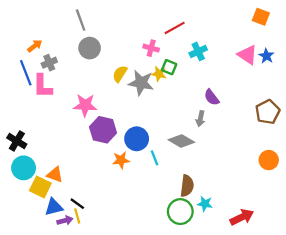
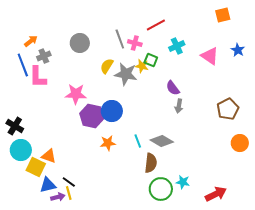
orange square: (261, 17) -> (223, 15), moved, turned -35
gray line: (81, 20) -> (120, 39), moved
pink triangle: (247, 55) -> (210, 56), moved
purple semicircle: (212, 97) -> (173, 88), moved
brown pentagon: (268, 112) -> (228, 109), moved
blue circle: (137, 139) -> (112, 111), moved
gray diamond: (181, 141) -> (162, 141), moved
brown semicircle: (187, 186) -> (151, 163), moved

